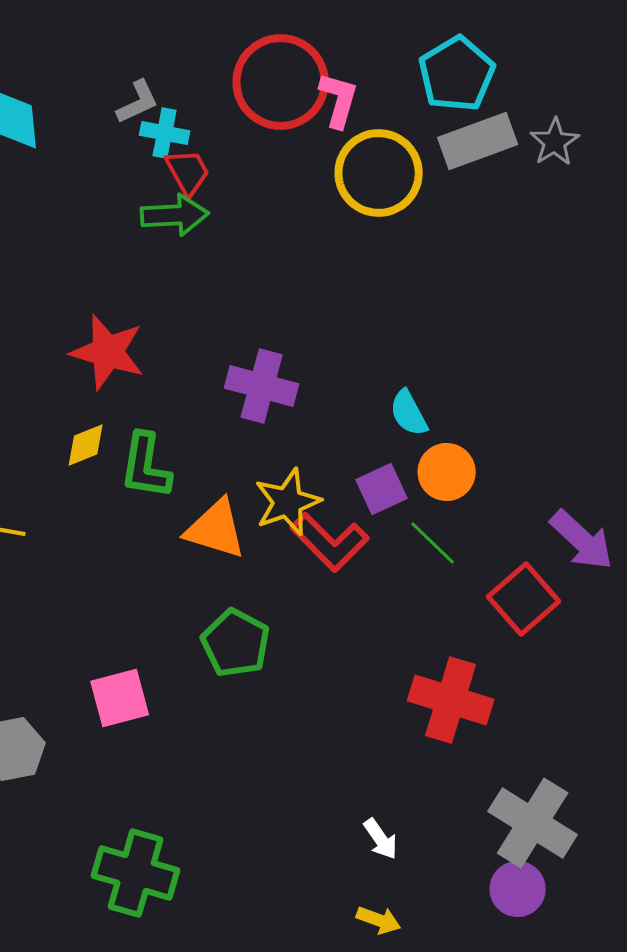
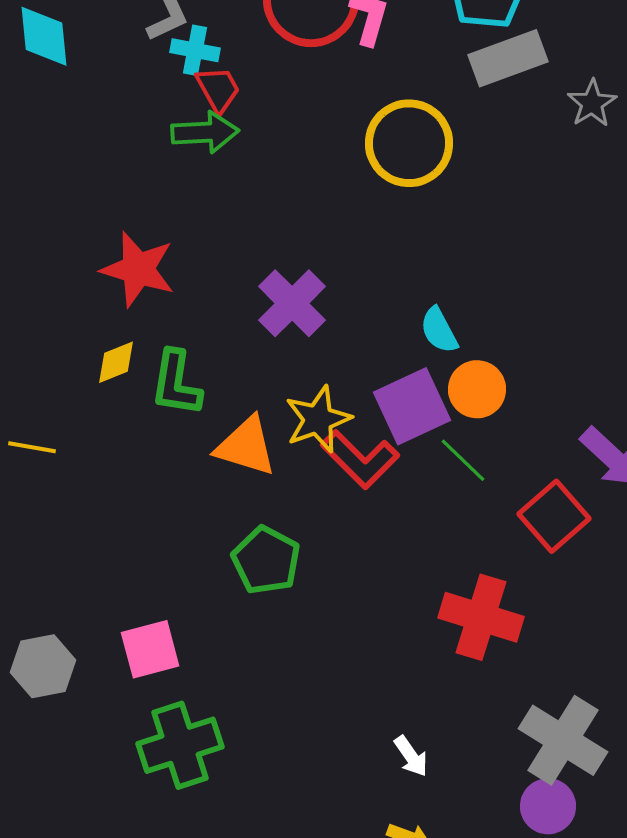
gray star: (555, 142) -> (592, 103), moved
yellow circle: (379, 173) -> (409, 143), moved
purple cross: (262, 386) -> (292, 303), turned 30
purple square: (382, 489) -> (412, 406), size x1.5
pink square: (120, 698) -> (150, 649), moved
green cross: (136, 873) -> (180, 745), moved, turned -34

